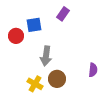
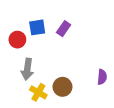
purple rectangle: (63, 14) -> (64, 29), moved
gray arrow: (46, 56) -> (27, 69), moved

